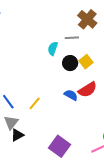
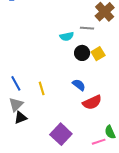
cyan semicircle: (53, 49) -> (67, 36), turned -128
red semicircle: (88, 90) -> (92, 102), moved
yellow line: (35, 103) -> (42, 88), turned -64

